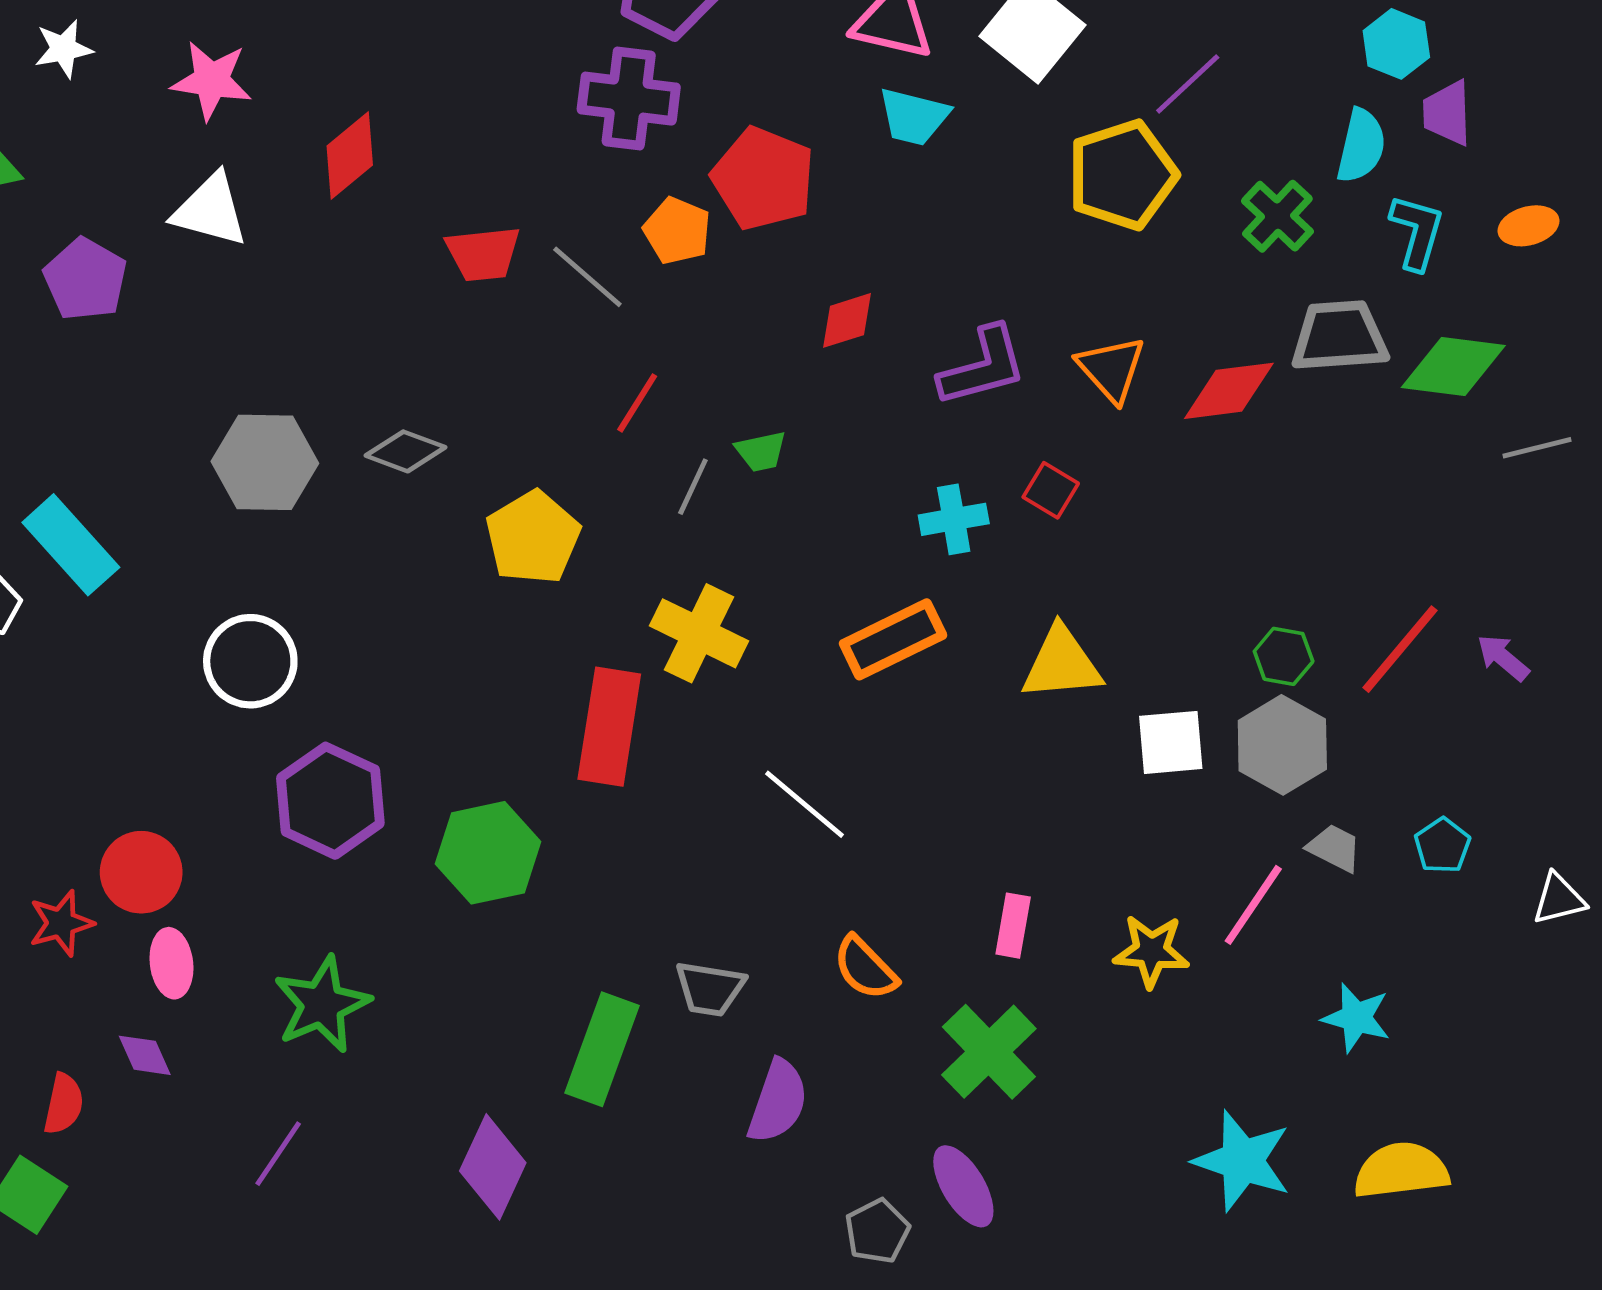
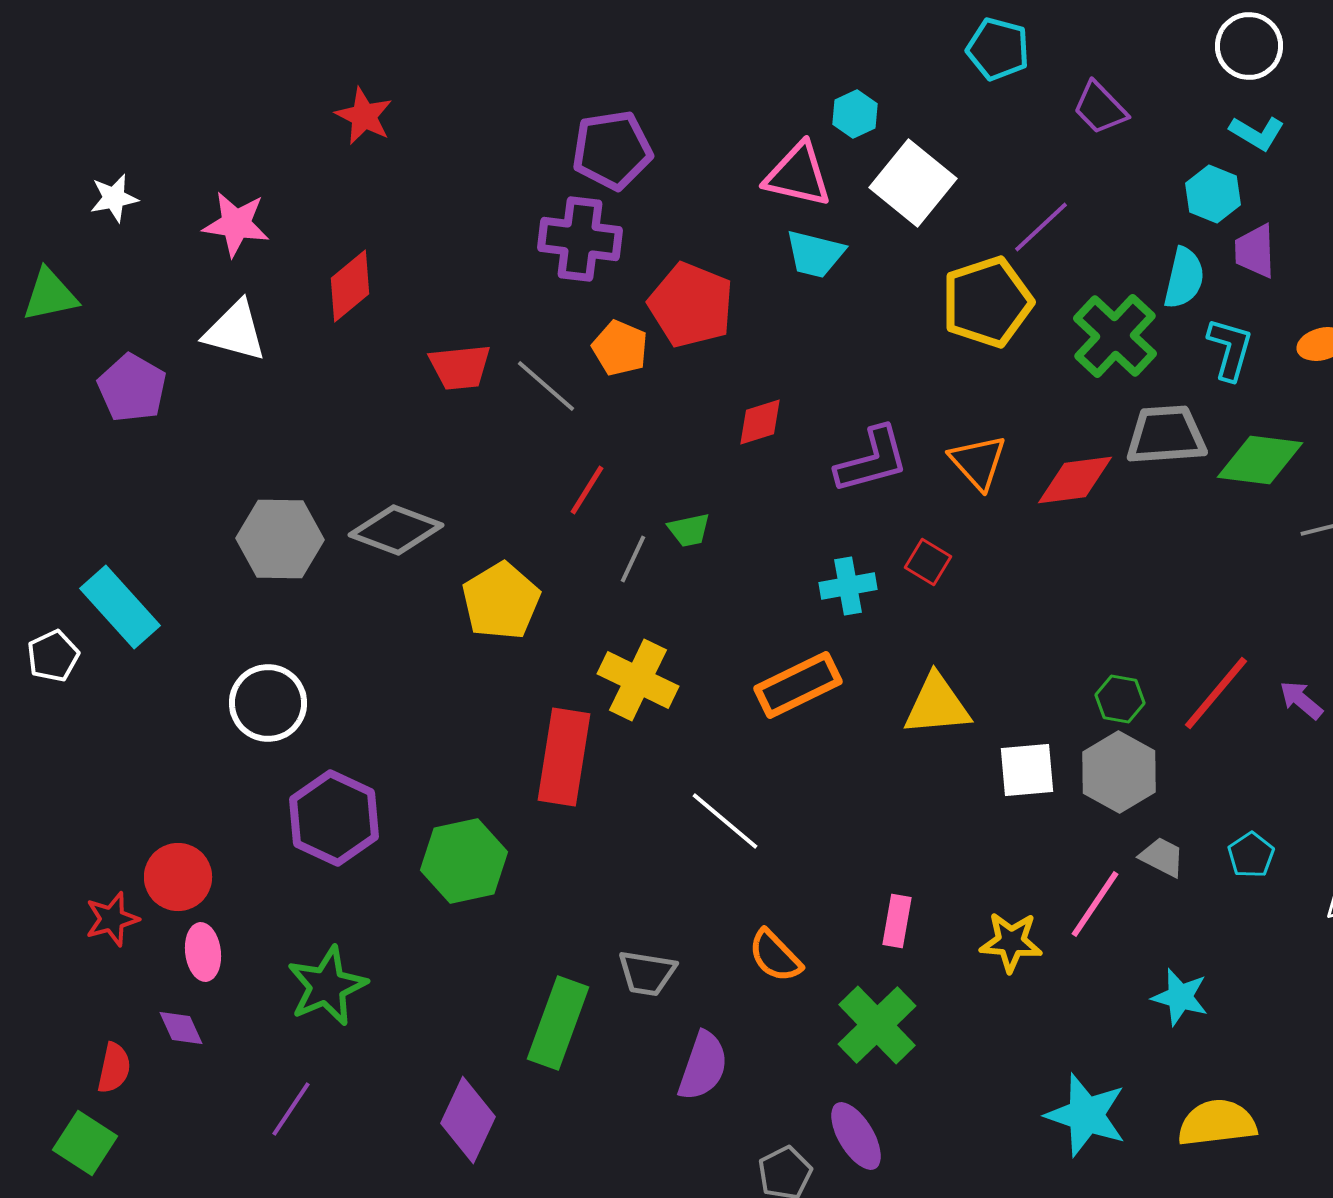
green cross: (1277, 216) -> (1115, 336), size x1.4
gray diamond: (406, 451) -> (396, 530), size x1.4

